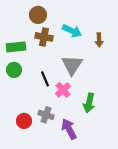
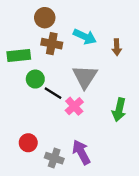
green circle: (14, 70) -> (35, 79), moved
black line: (45, 79) -> (53, 93), turned -35
green arrow: (89, 103) -> (119, 110), moved
gray cross: (46, 115) -> (54, 158), moved

